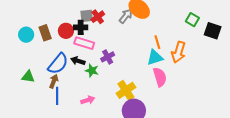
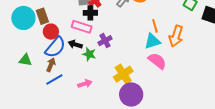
black cross: (81, 27) -> (90, 13), moved
red circle: (66, 31) -> (51, 32), moved
cyan circle: (26, 35) -> (23, 18), size x1.5
pink semicircle: (160, 77) -> (157, 61), turned -36
blue line: (57, 96) -> (54, 79), turned 60

